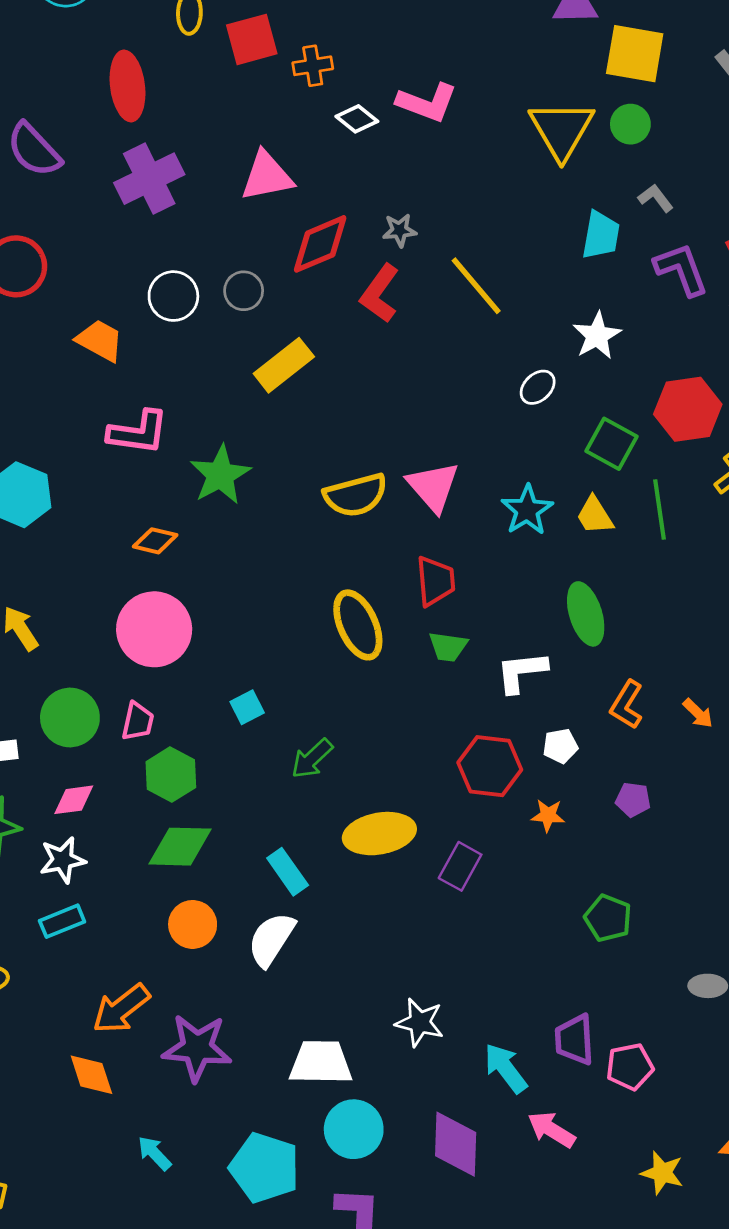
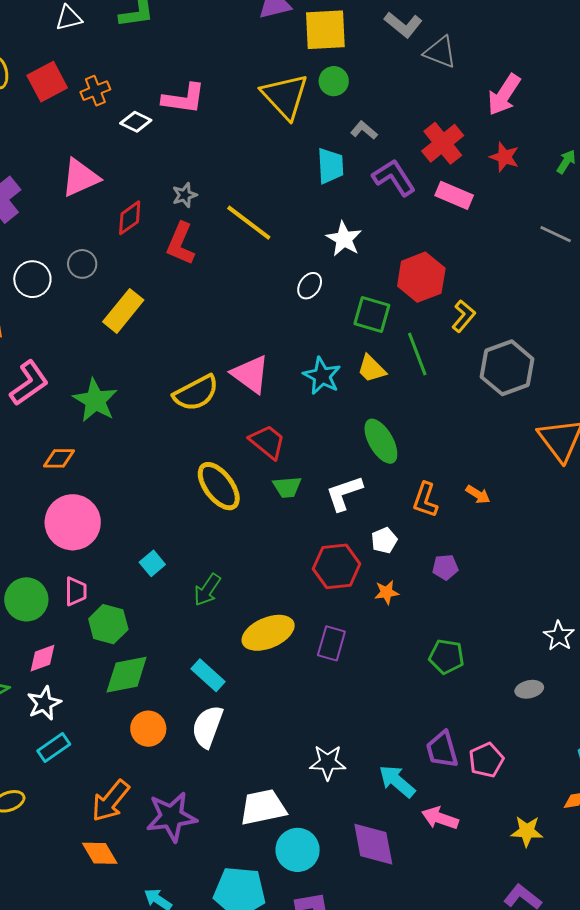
red diamond: (320, 244) -> (130, 218), size x0.7
pink L-shape: (138, 432) -> (29, 383), turned -30
red trapezoid: (435, 581) -> (267, 442), turned -33

